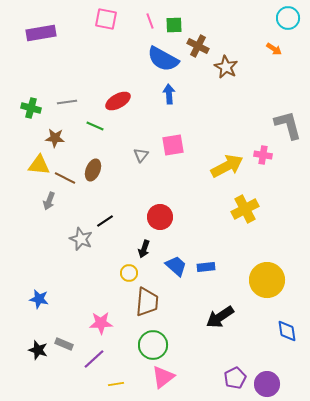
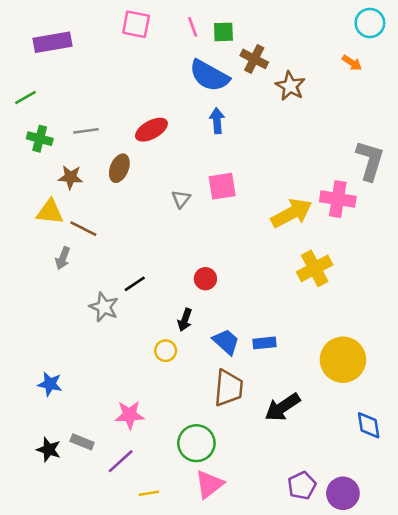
gray L-shape: (288, 125) -> (370, 160), turned 32
green line: (95, 126) -> (26, 98), moved, turned -54
pink cross: (263, 155) -> (338, 199), size x1.5
brown ellipse: (93, 170) -> (119, 168), moved
red circle: (160, 217) -> (205, 279), size x0.7
brown trapezoid: (147, 302) -> (229, 388), moved

